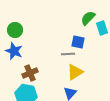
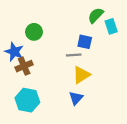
green circle: (15, 30) -> (34, 32), moved
brown cross: (30, 73) -> (24, 66), moved

